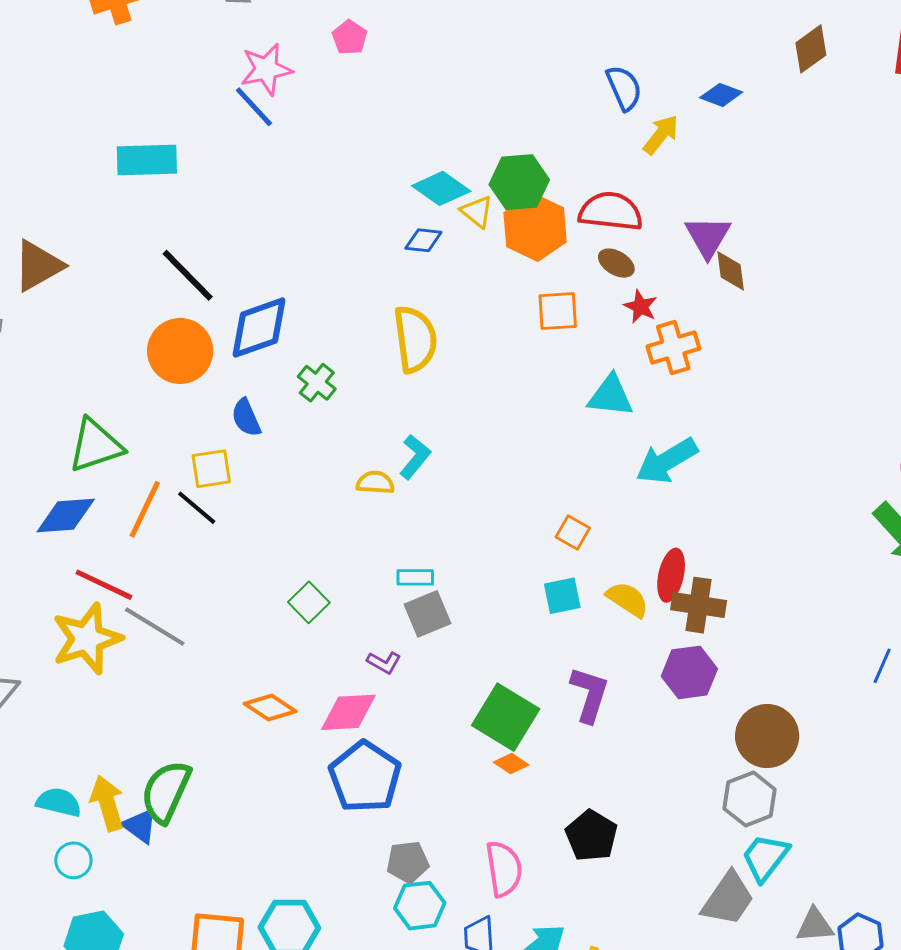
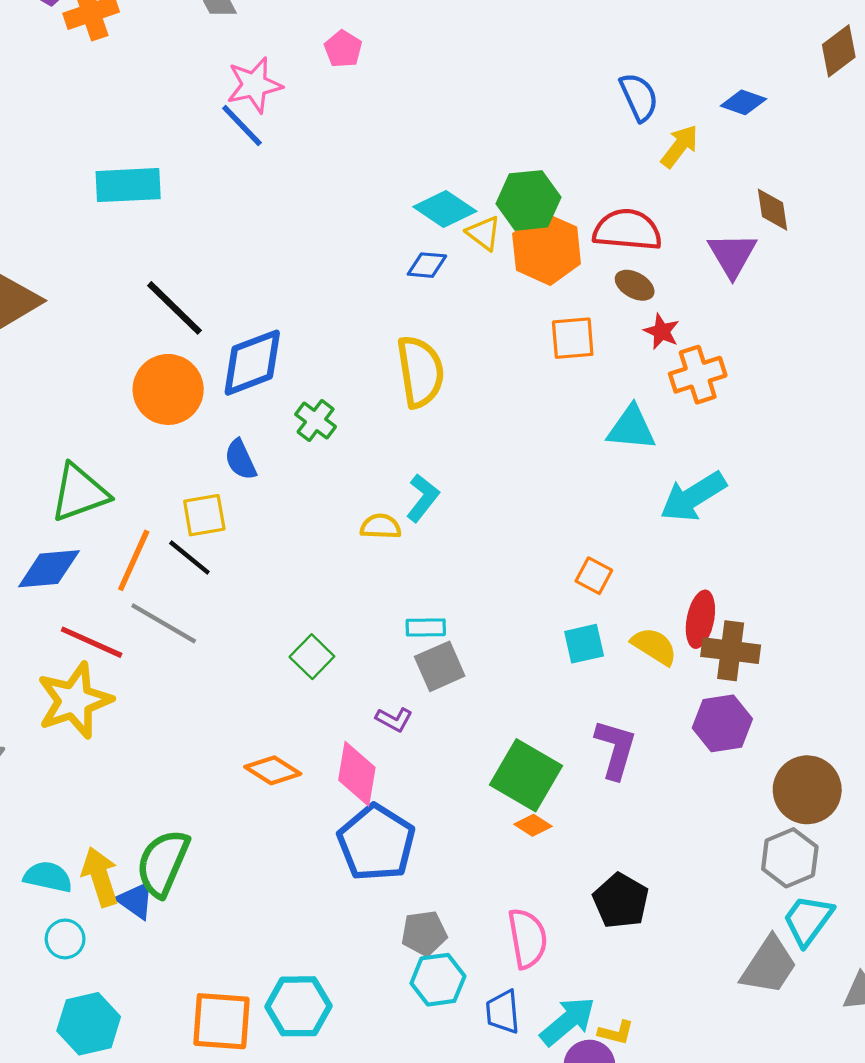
brown diamond: (731, 271) -> (772, 210), moved
gray line: (155, 627) -> (164, 623), moved
pink diamond: (348, 712) -> (357, 774), turned -76

